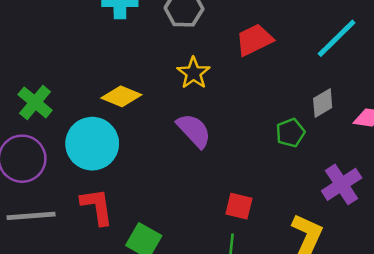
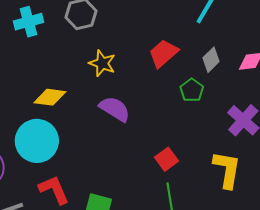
red trapezoid: (254, 40) -> (163, 53), moved
red square: (239, 206) -> (167, 159), turned -35

